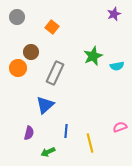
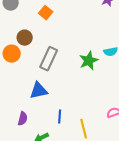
green star: (93, 56) -> (89, 61), moved
blue triangle: (45, 105) -> (39, 91), turned 30

